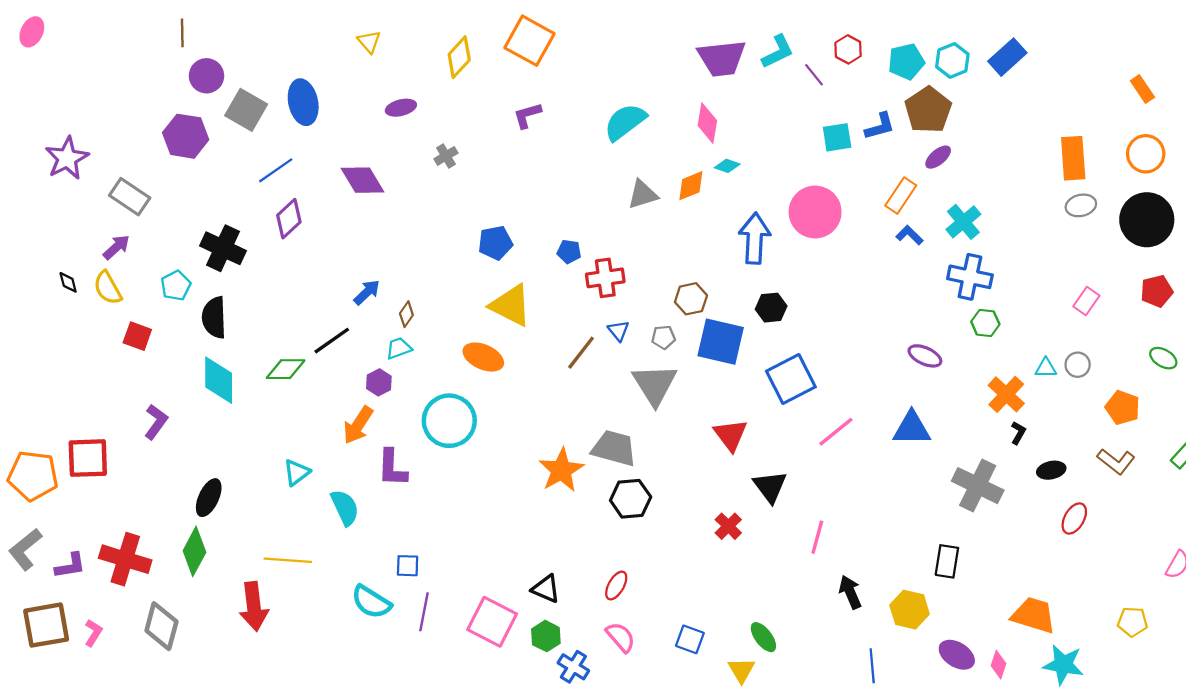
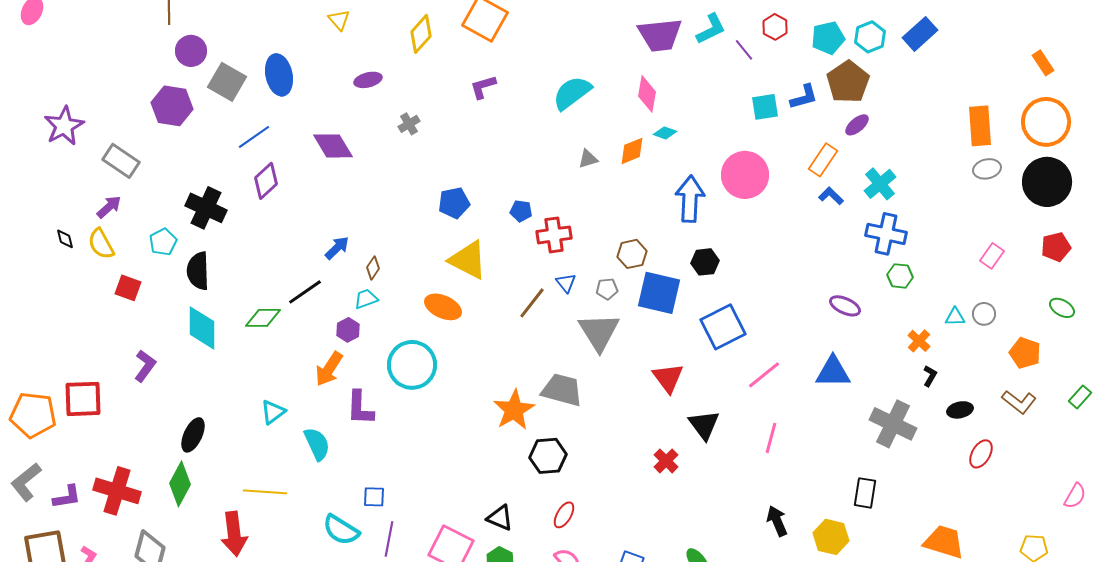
orange circle: (1146, 154) -> (1046, 122), size x1.4
gray triangle: (643, 194) -> (588, 159), size x0.7
orange cross: (1006, 394) -> (919, 341), size x0.7
black hexagon: (631, 499) -> (548, 456), moved
pink line: (817, 537) -> (771, 438), moved

